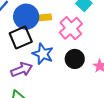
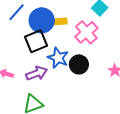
black circle: (75, 59) -> (79, 64), moved

